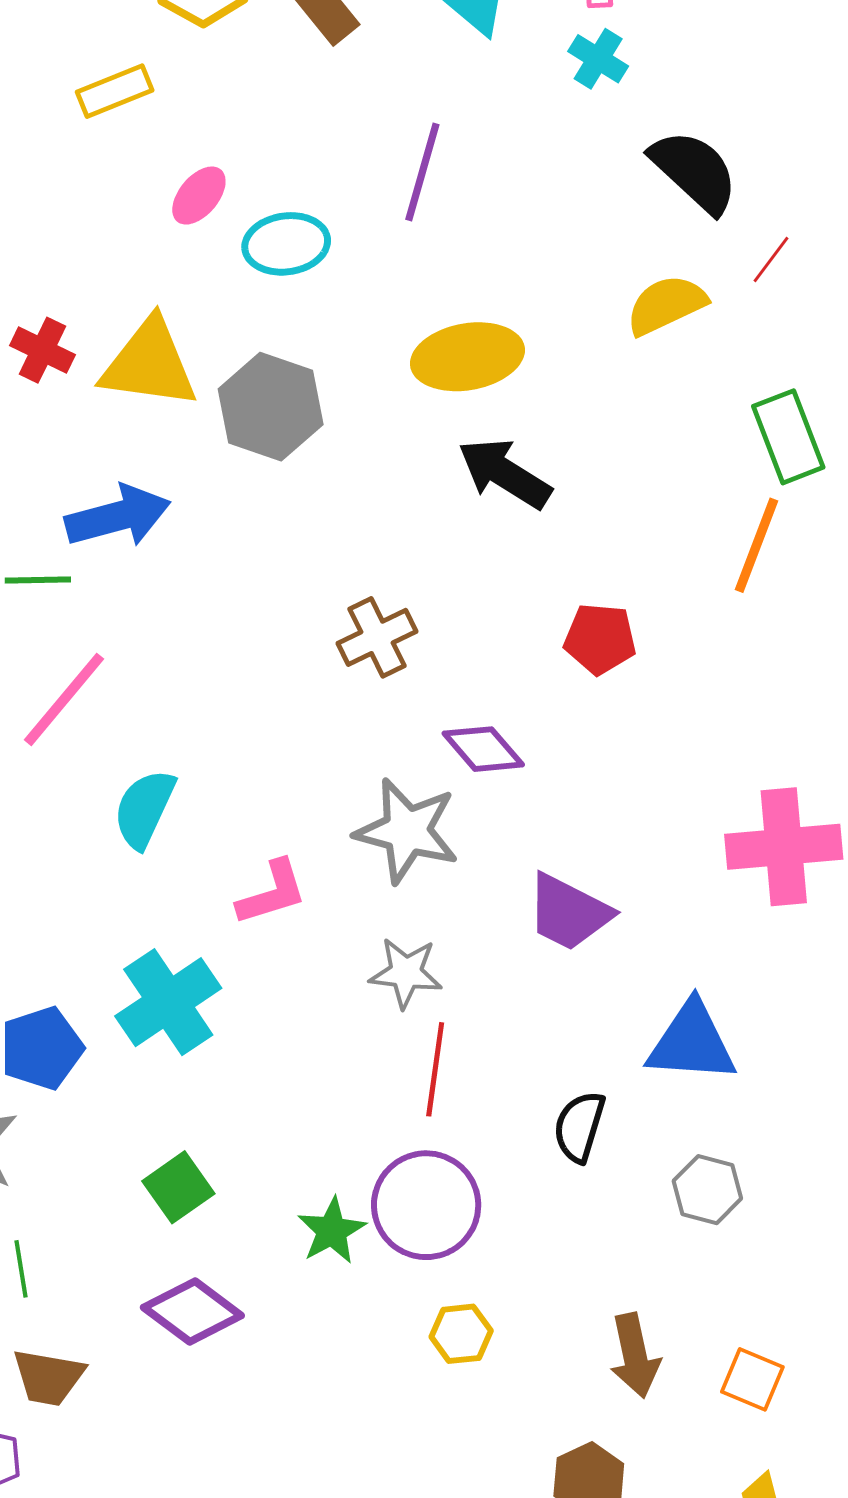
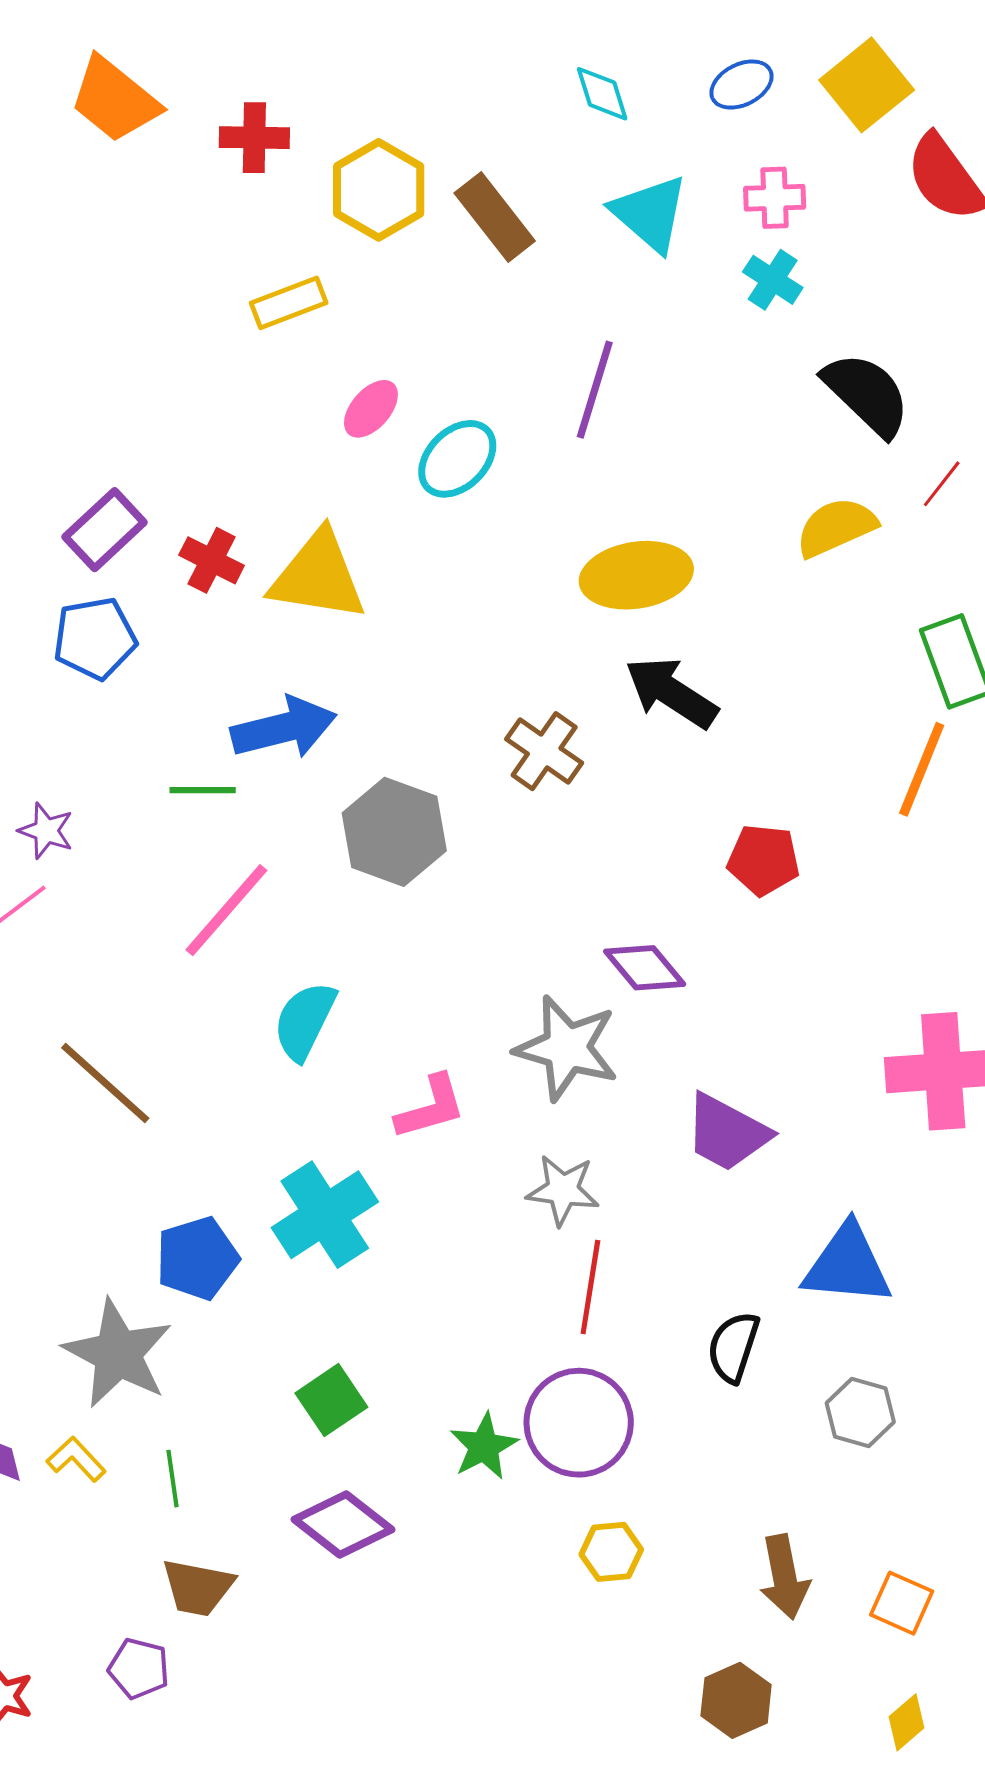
cyan ellipse: (286, 244) -> (457, 459), turned -38
gray hexagon: (271, 407) -> (394, 832), moved
brown cross: (377, 637) -> (544, 751), moved, turned -30

